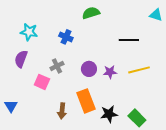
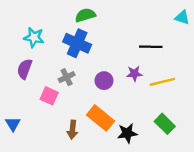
green semicircle: (91, 13) -> (85, 15), moved
blue cross: (66, 37) -> (77, 43), size x1.6
purple star: (110, 72) -> (134, 74), moved
orange rectangle: (86, 101) -> (100, 118), turned -30
green rectangle: (137, 118) -> (165, 124), moved

